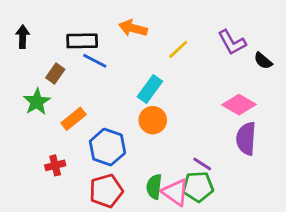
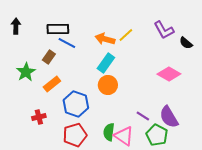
orange arrow: (133, 28) -> (105, 39), moved
brown rectangle: (55, 73) -> (49, 57), moved
purple semicircle: (246, 139) -> (169, 117), moved, turned -35
green pentagon: (198, 187) -> (157, 135), moved, turned 30

